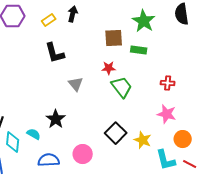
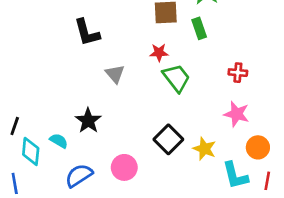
green rectangle: (139, 50) -> (199, 28), turned 63
blue semicircle: (49, 160) -> (79, 175), turned -30
red line: (190, 164) -> (267, 181), turned 72

